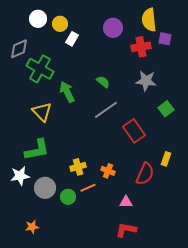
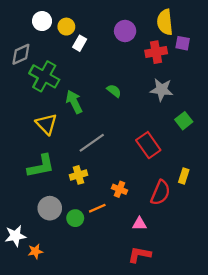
gray line: (106, 110) -> (92, 143), moved
yellow cross: (78, 167) -> (79, 175), moved
white star: (20, 176) -> (15, 236), moved

